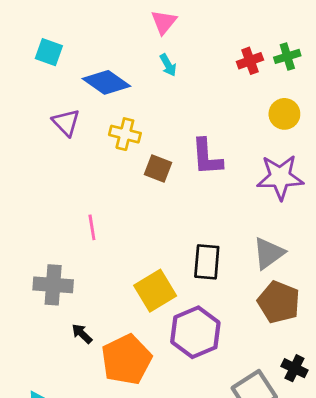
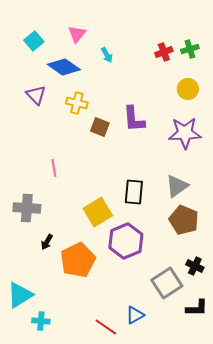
pink triangle: (164, 22) -> (77, 34), moved
cyan square: (49, 52) -> (34, 41), moved, turned 30
black arrow: (82, 334) -> (47, 242), turned -105

